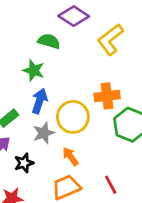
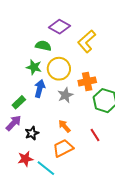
yellow circle: (73, 117) -> (59, 69), moved
gray star: (44, 133) -> (65, 95), moved
red line: (111, 185) -> (95, 135), moved

